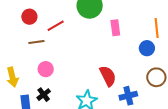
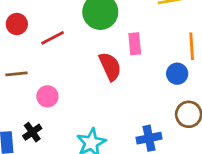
brown line: (36, 42) -> (17, 74), moved
pink circle: (46, 69) -> (47, 96), moved
red semicircle: (108, 76) -> (110, 66), moved

